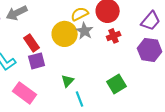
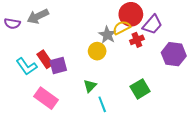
yellow semicircle: (80, 14) -> (122, 28), moved
purple trapezoid: (151, 21) -> (152, 25), moved
yellow circle: (65, 34) -> (97, 51), moved, size x0.7
red rectangle: (32, 43) -> (45, 59), moved

